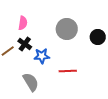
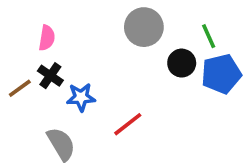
gray circle: (67, 29) -> (144, 27), moved
red line: (68, 71) -> (128, 124), turned -36

